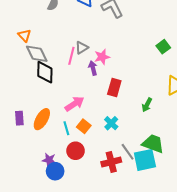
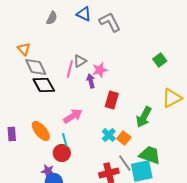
black diamond: (45, 72) -> (44, 85), turned -30
green arrow: (147, 105) -> (144, 117), size x1.5
purple rectangle: (19, 118) -> (12, 134), moved
orange ellipse: (42, 119) -> (41, 131), turned -70
orange square: (84, 126) -> (124, 138), moved
red circle: (76, 151) -> (62, 153), moved

